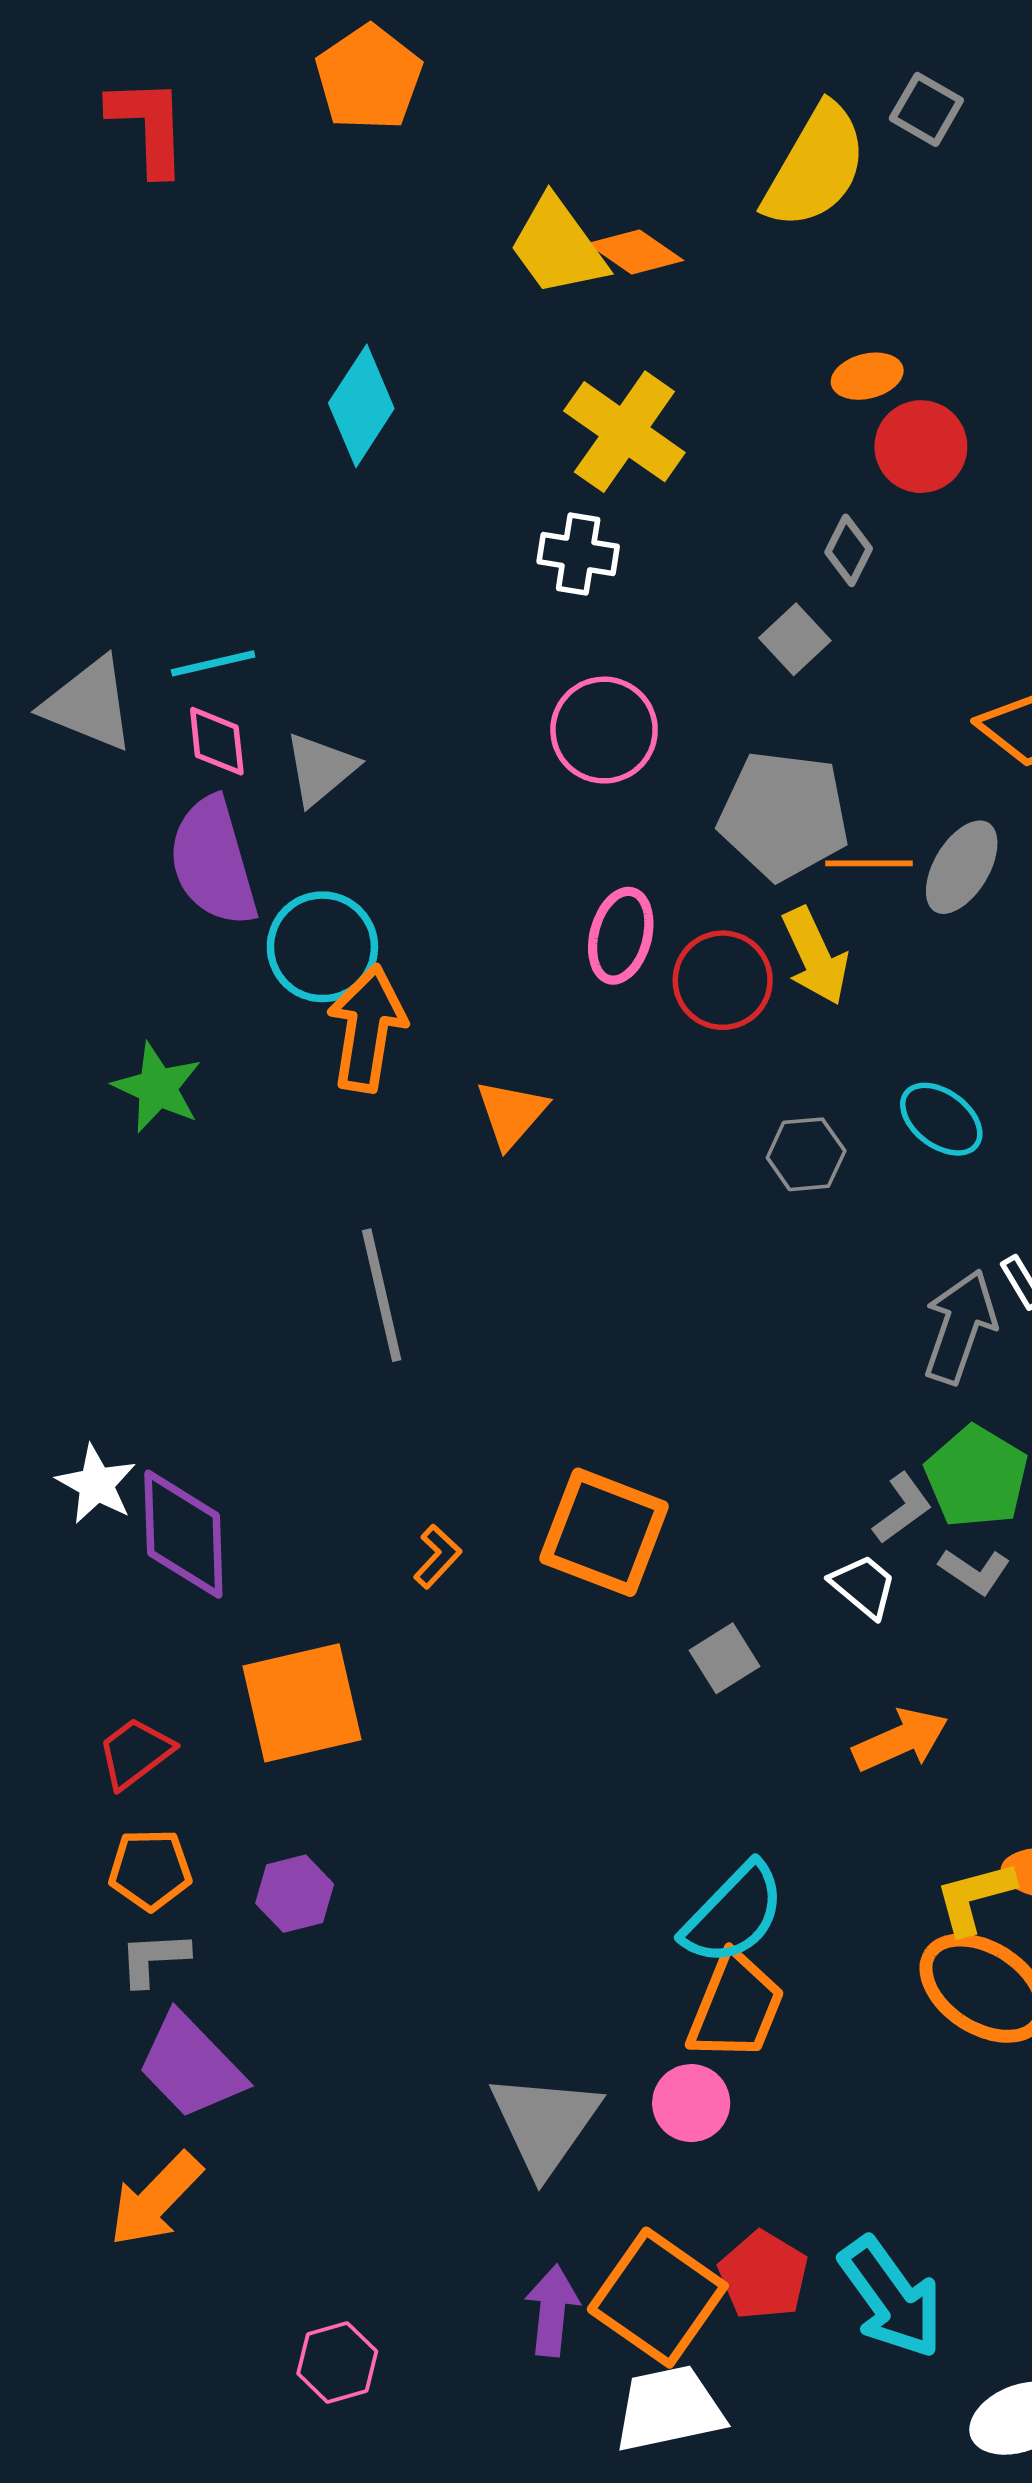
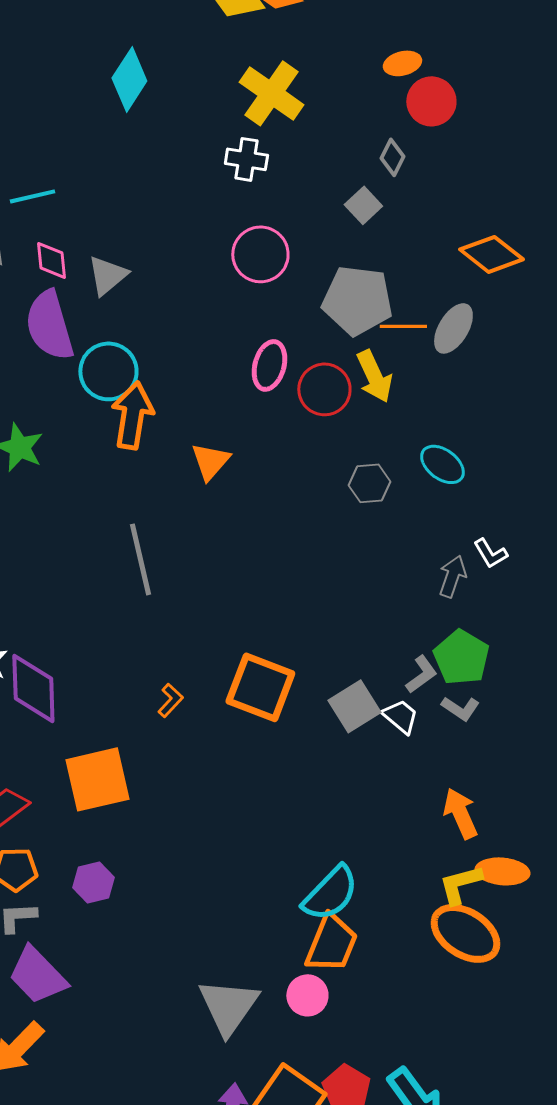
cyan line: (213, 663) -> (32, 196), moved
gray arrow: (960, 1327) -> (452, 576), size x0.7
gray square: (724, 1658) -> (354, 706), moved, size x1.4
orange arrow: (901, 1740) -> (460, 813), moved, turned -90

